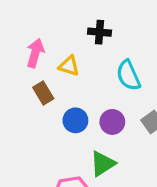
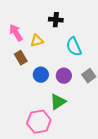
pink arrow: (35, 53) -> (16, 33), turned -48
yellow triangle: (69, 66) -> (37, 41), turned -32

